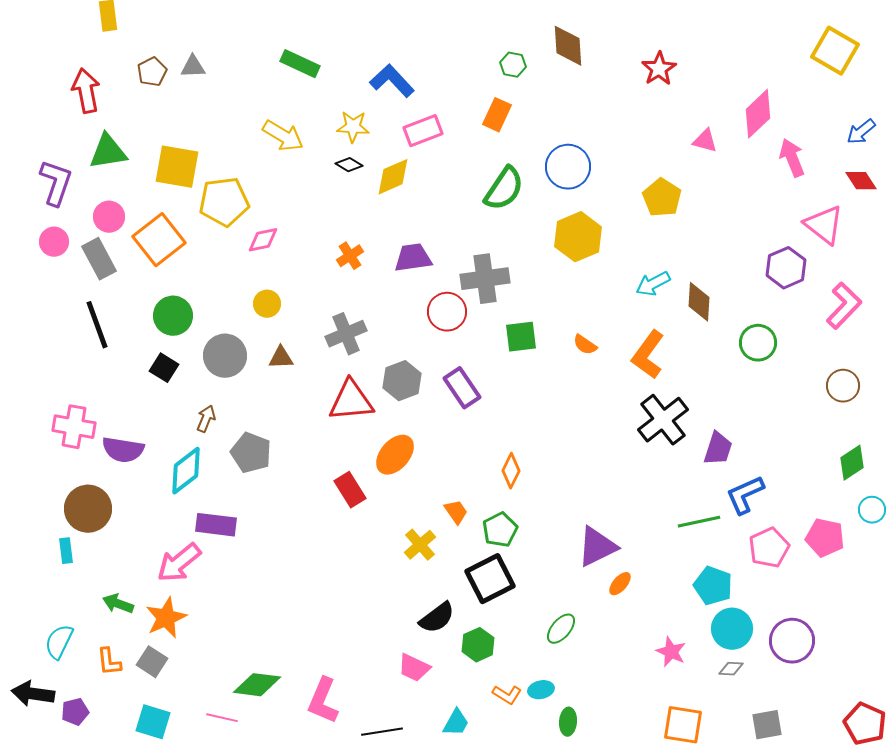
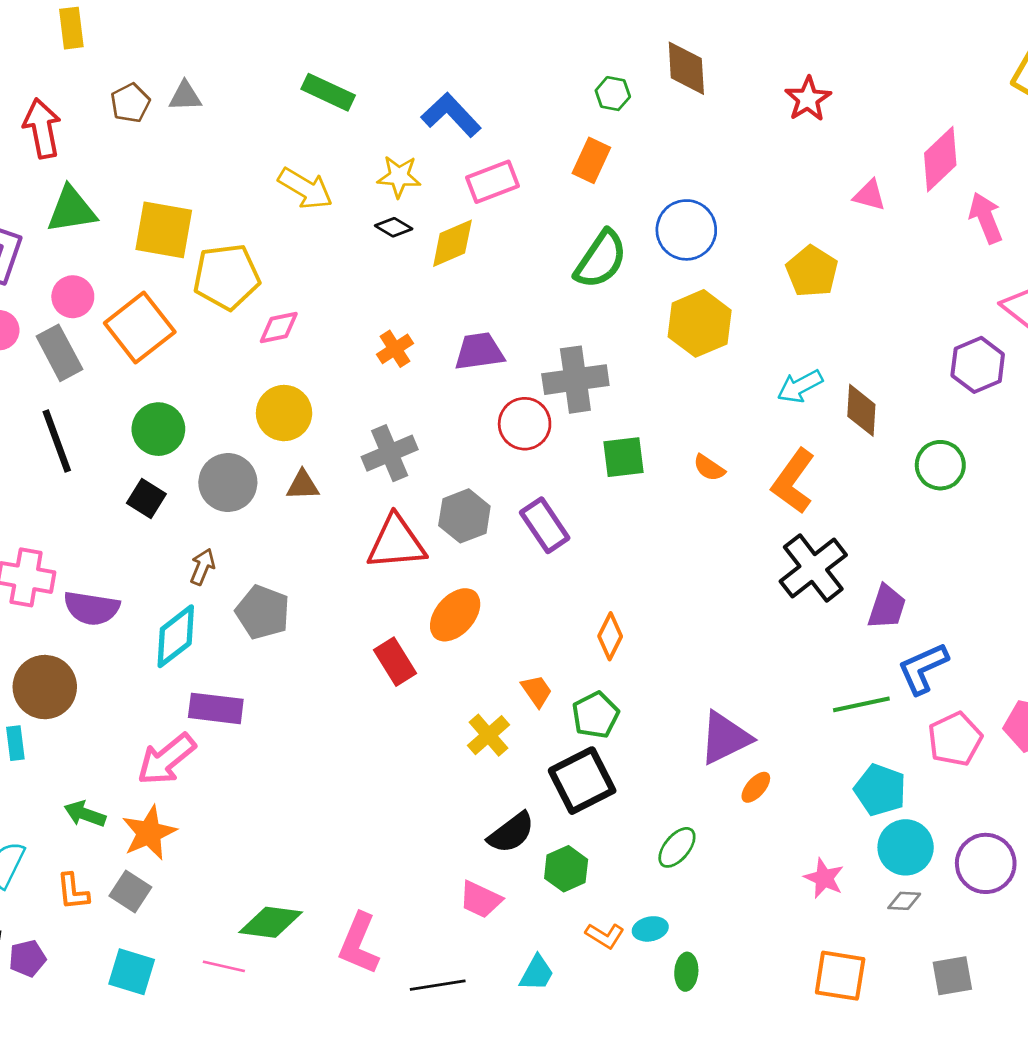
yellow circle: (267, 304) -> (284, 413), size x1.5

